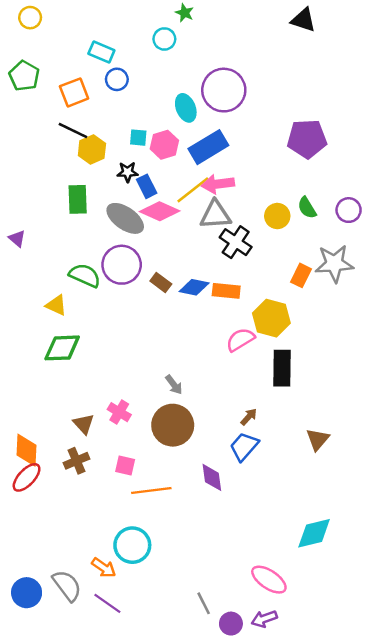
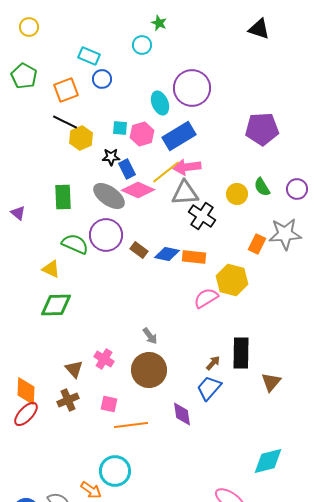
green rectangle: (78, 199) -> (63, 197), moved
black rectangle: (282, 368) -> (241, 353), moved

